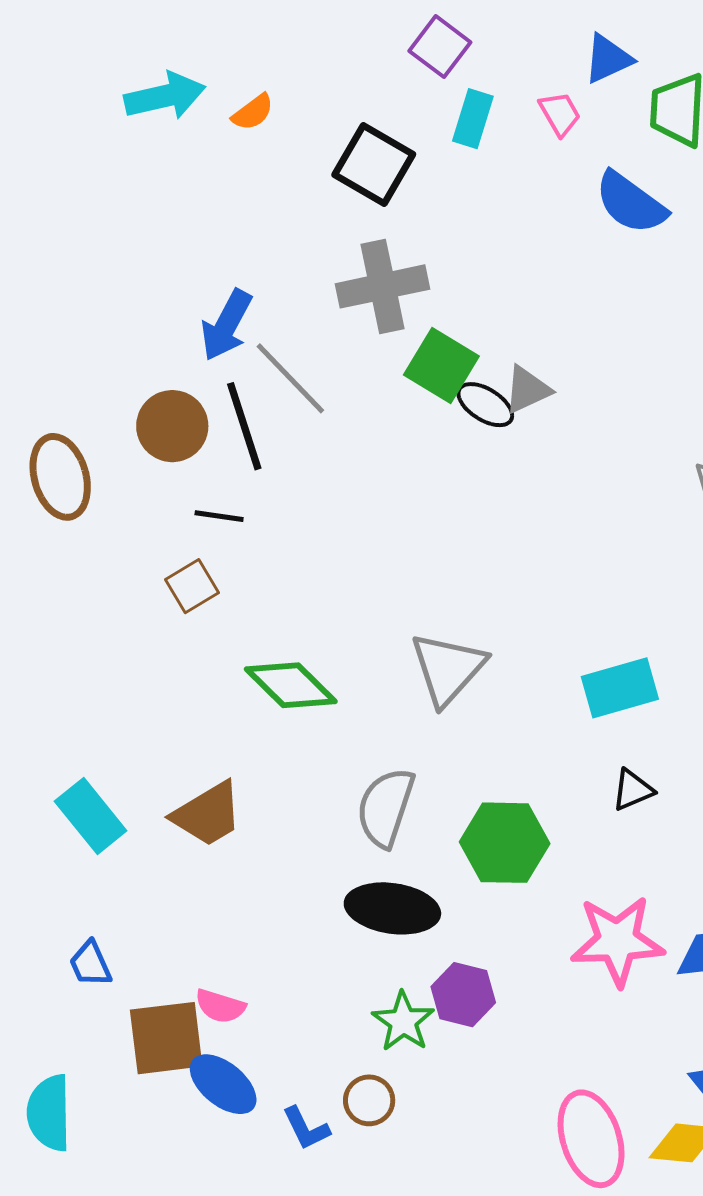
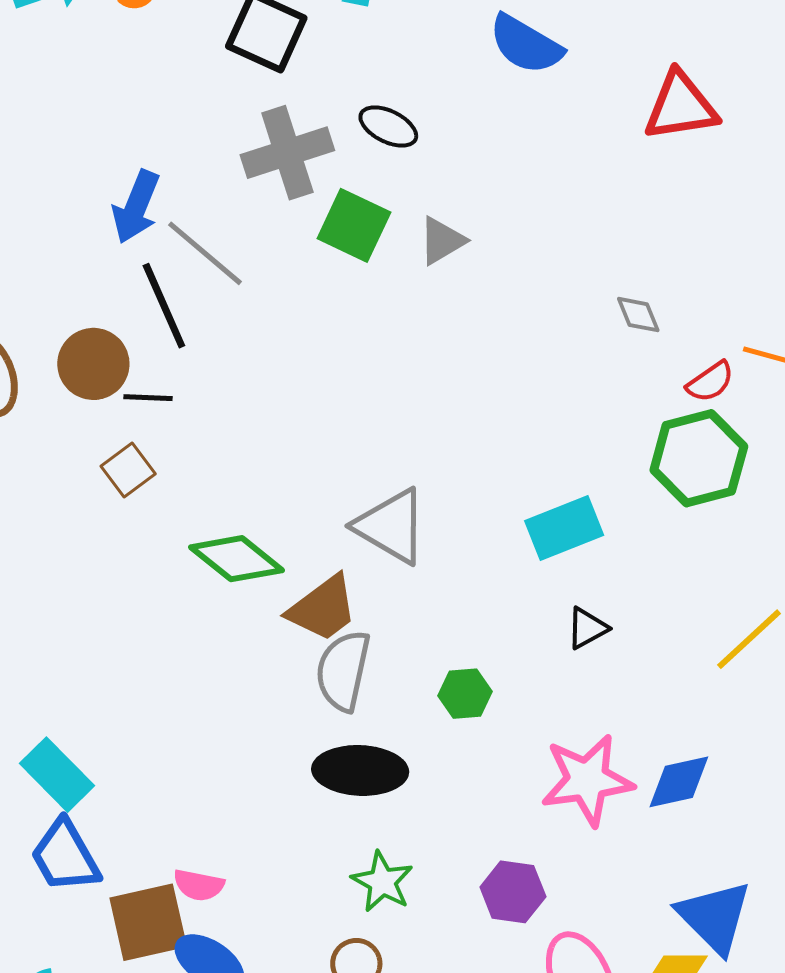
black ellipse: (485, 405) -> (388, 126), moved
brown circle: (172, 426) -> (93, 364), moved
gray triangle: (448, 669) -> (391, 526), turned -36
brown trapezoid: (208, 814) -> (323, 608), moved
cyan rectangle: (91, 816) -> (57, 775), moved
green hexagon: (505, 843) -> (465, 694), size x0.6
blue trapezoid: (90, 964) -> (65, 856), size x1.6
purple hexagon: (463, 995) -> (513, 892), moved

